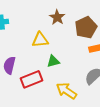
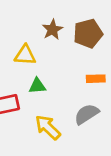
brown pentagon: (86, 27) -> (88, 33), moved

